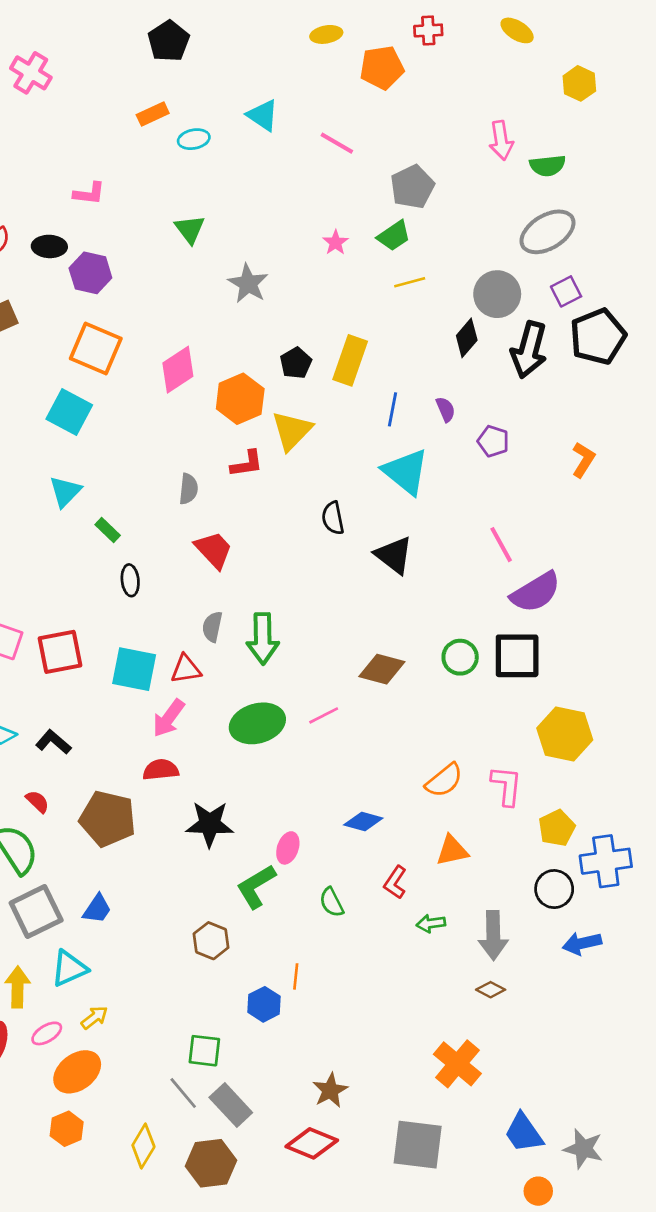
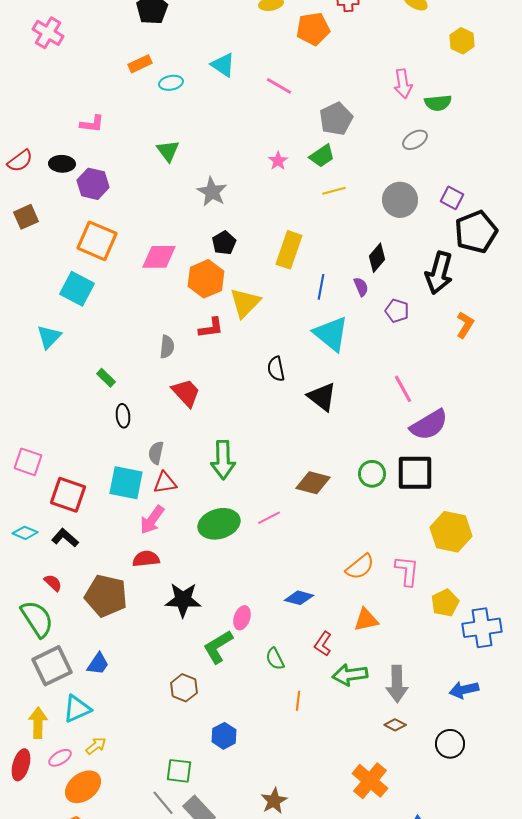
gray ellipse: (548, 232) -> (415, 140), moved, size x0.6
purple square: (566, 291) -> (452, 198), turned -35
black diamond: (467, 338) -> (377, 258), moved
black arrow: (529, 350) -> (439, 273), moved
black pentagon: (296, 363) -> (224, 243), moved
pink diamond: (178, 370) -> (159, 257), turned 33
cyan triangle: (65, 492) -> (49, 337), moved
gray semicircle: (212, 627) -> (156, 453), moved
red square: (60, 652) -> (68, 495), moved, turned 30
black circle: (554, 889) -> (450, 744), moved
green arrow: (431, 923) -> (350, 675), size x1.6
orange line: (296, 976) -> (298, 701), moved

